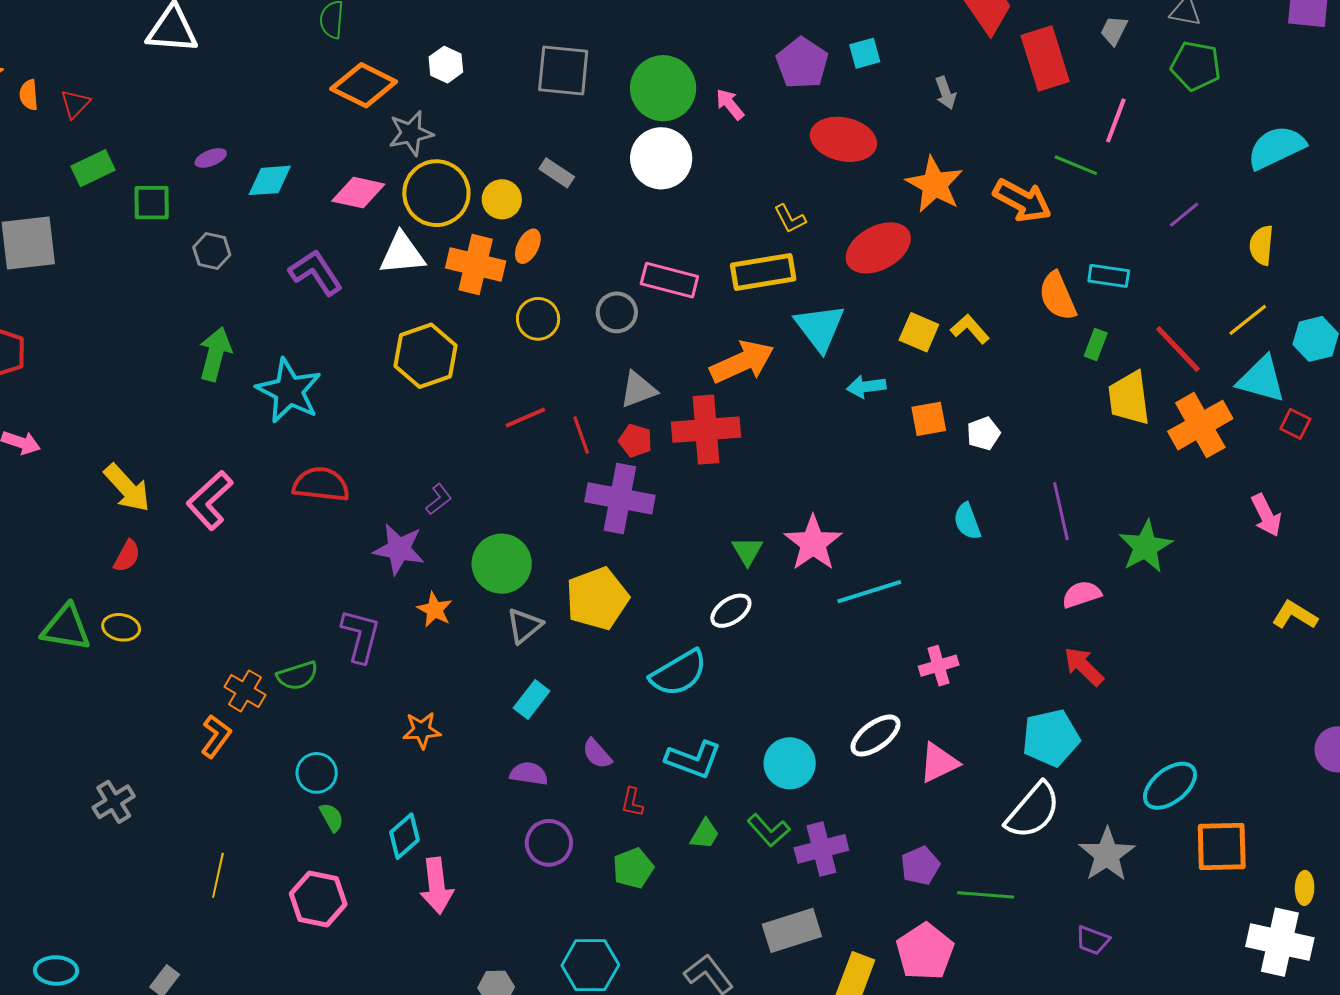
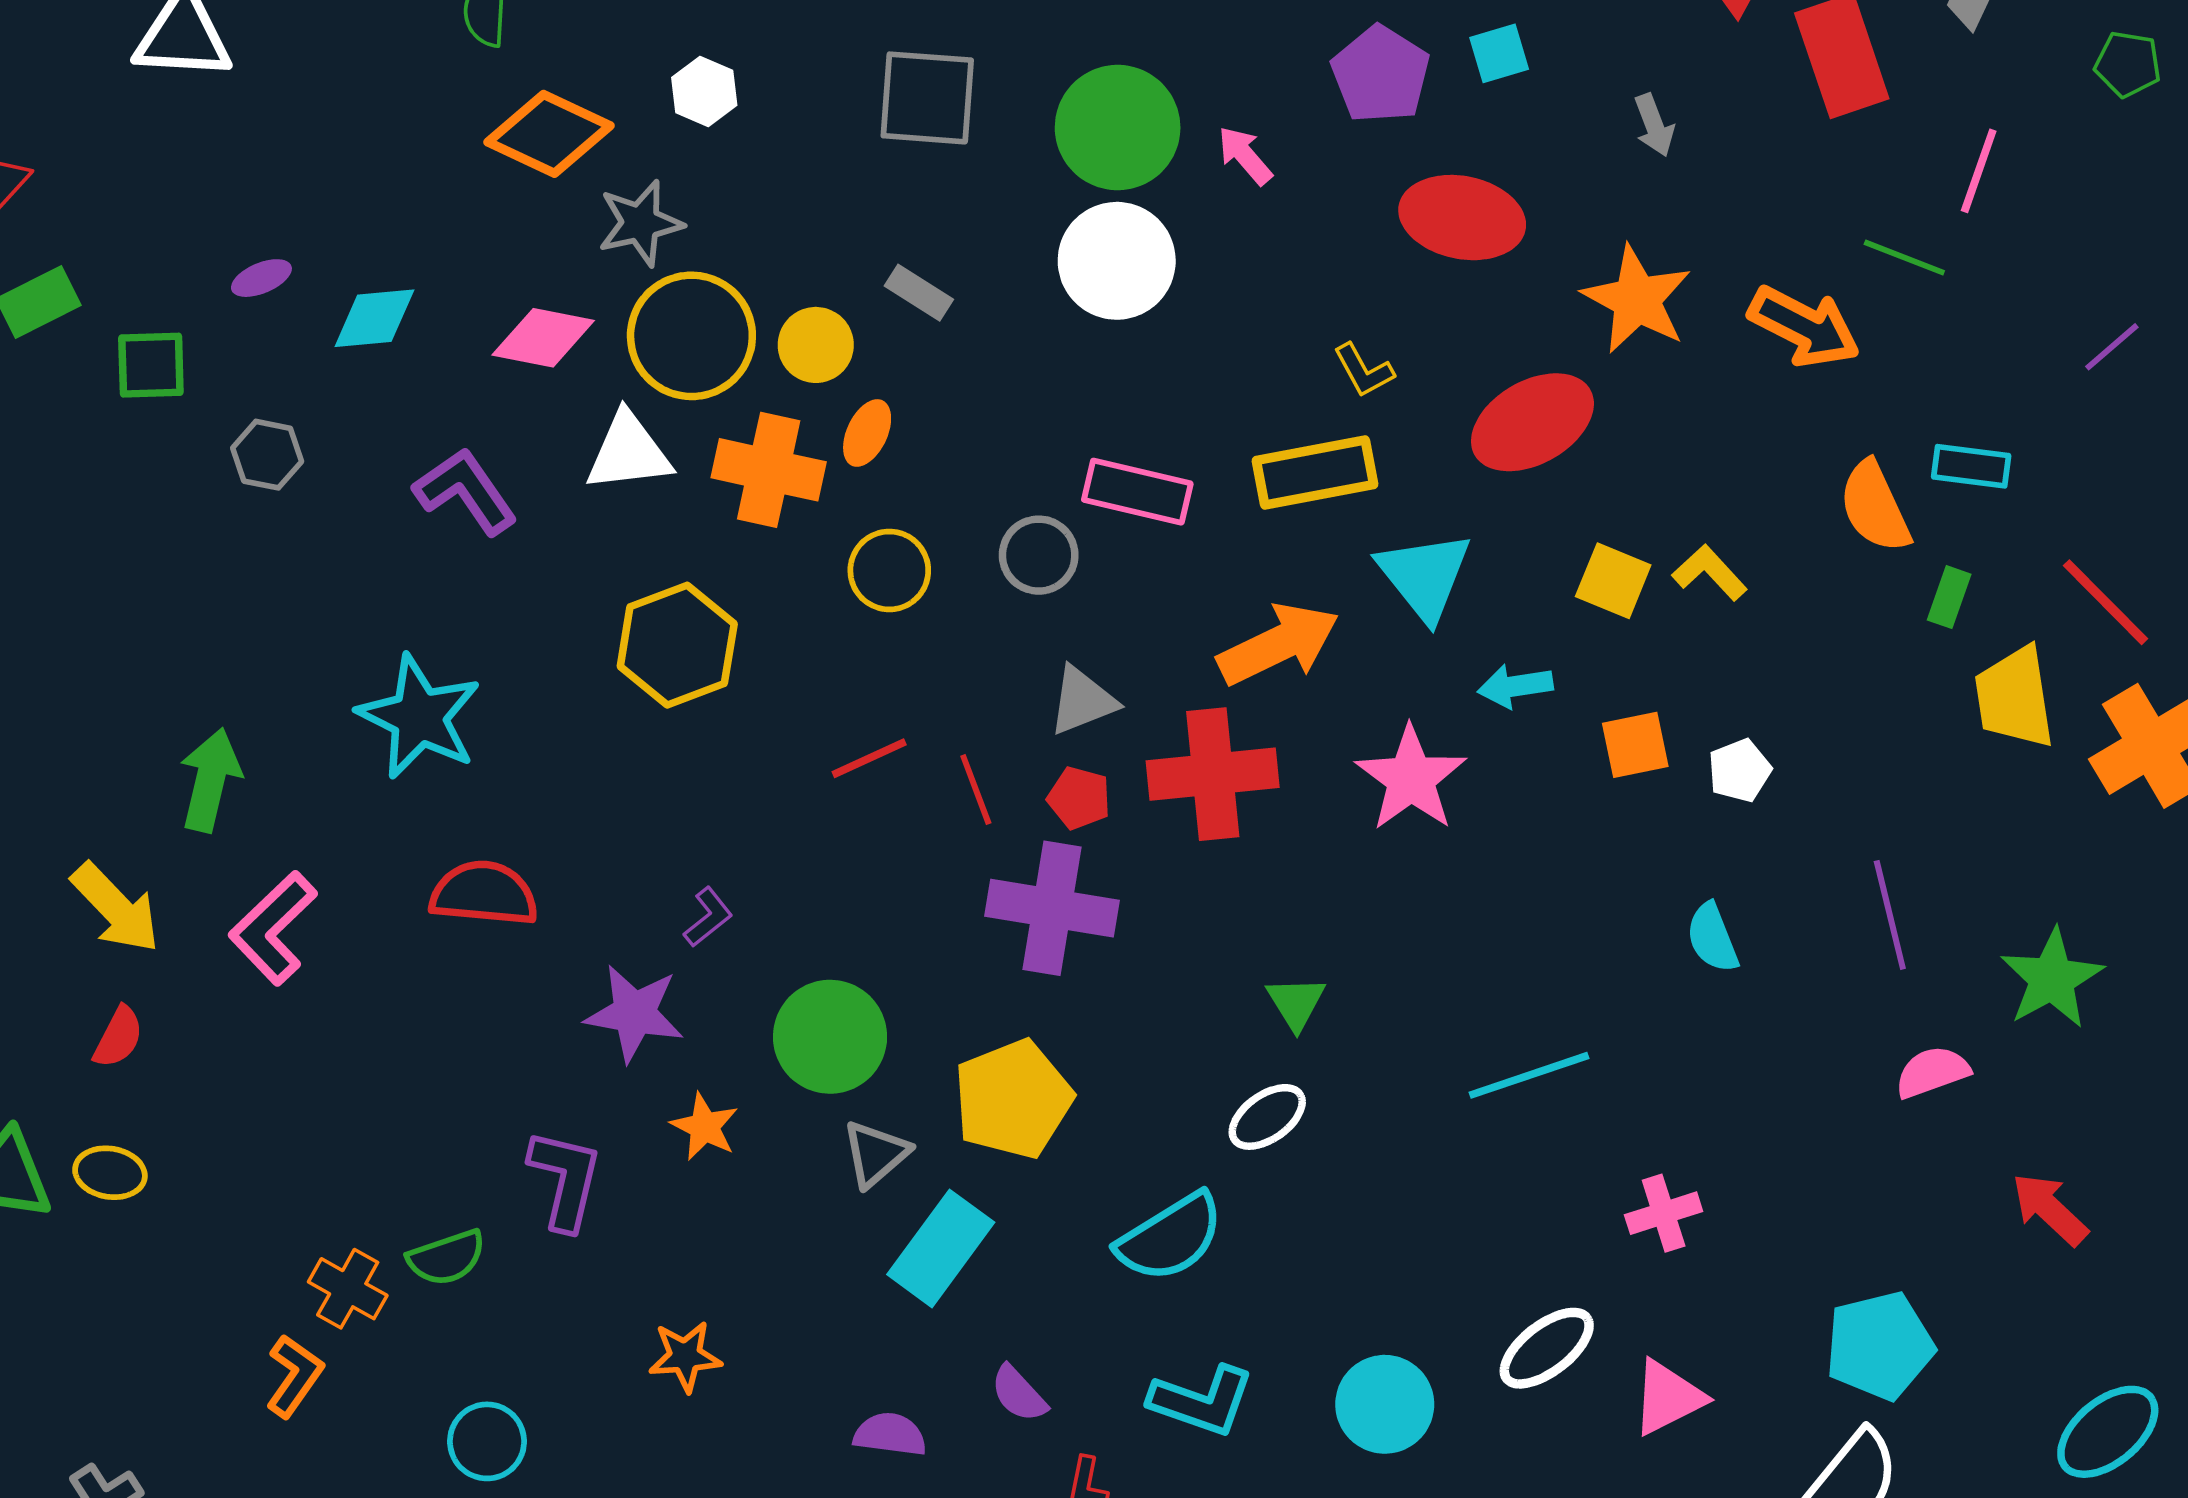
green pentagon: (1196, 66) -> (2128, 64), size x0.7
green arrow: (215, 354) -> (210, 780), moved
pink star: (813, 543) -> (1411, 778), moved
red arrow: (1084, 666) -> (2050, 1209), moved
cyan rectangle: (532, 699) -> (941, 1248), moved, size x1.5

